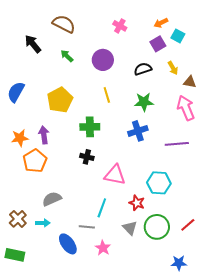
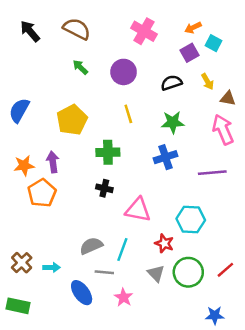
pink cross: (120, 26) -> (144, 31), size x1.5
black arrow: (33, 44) -> (30, 31), moved
gray semicircle: (52, 199) -> (91, 246), moved

